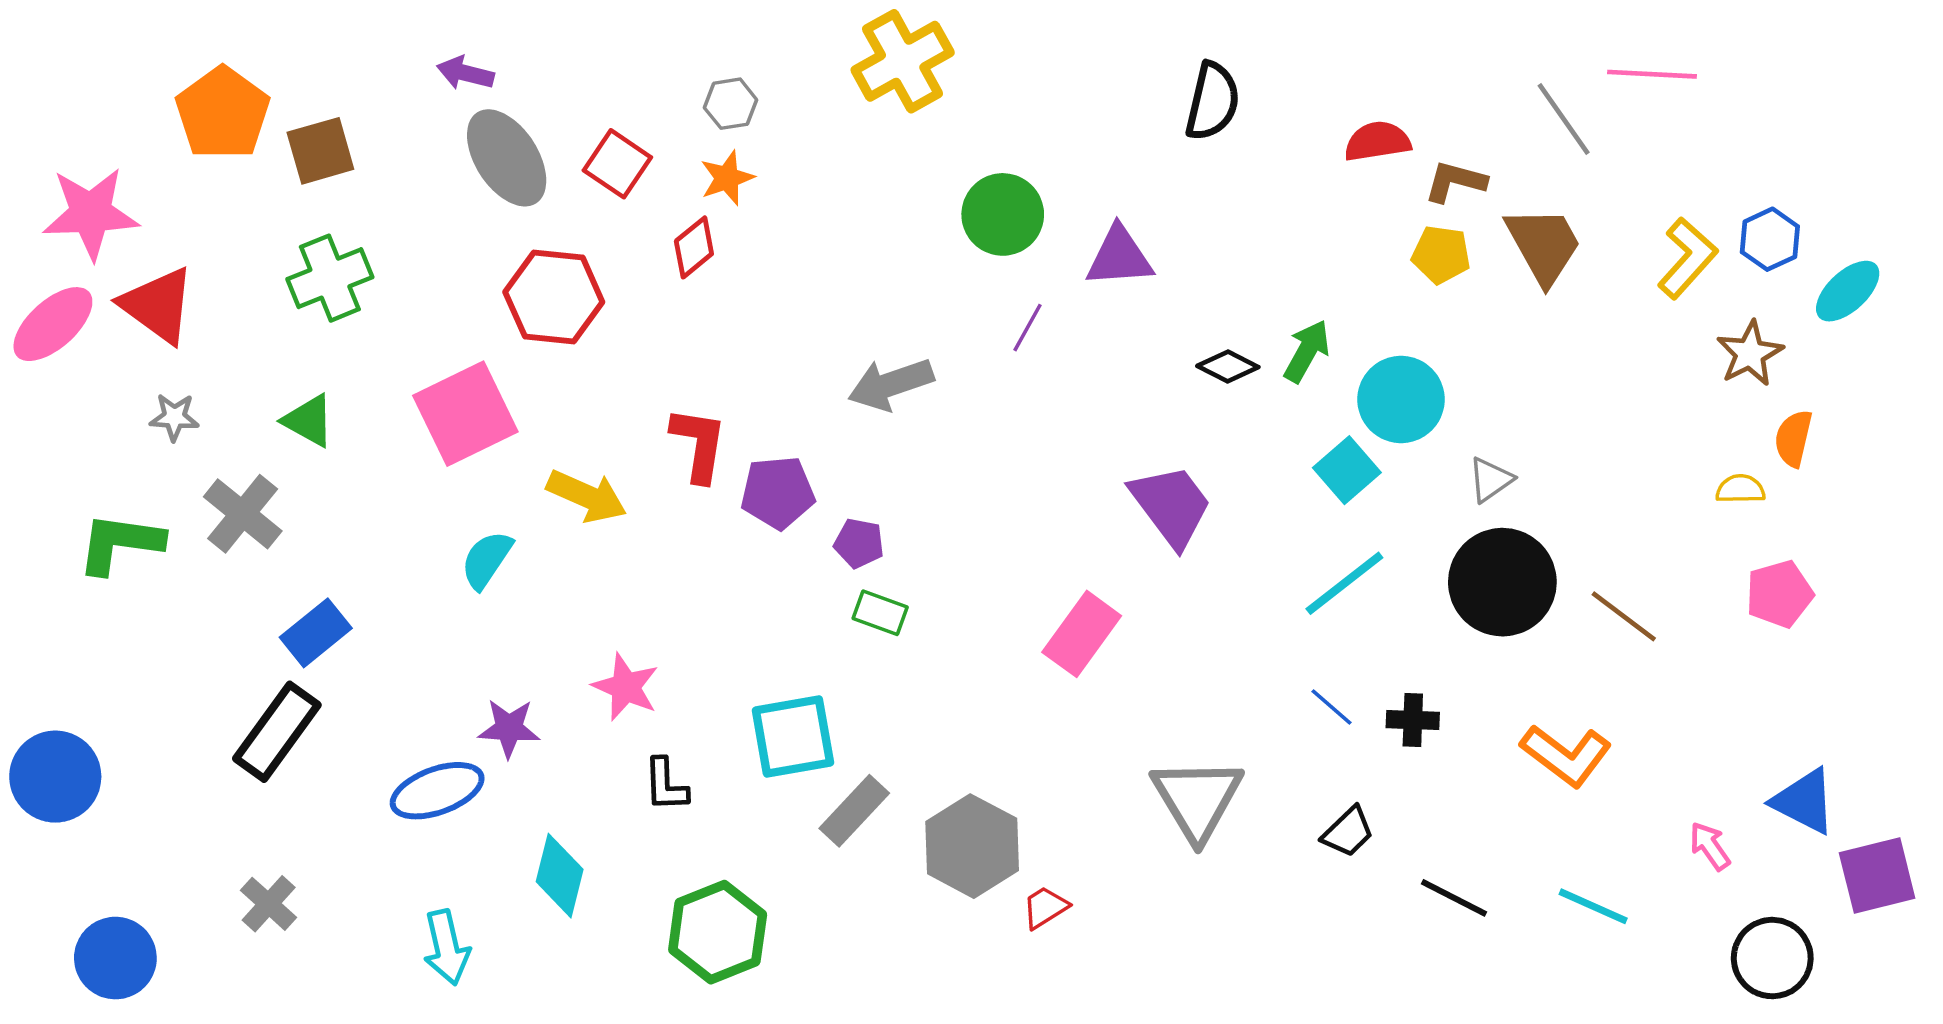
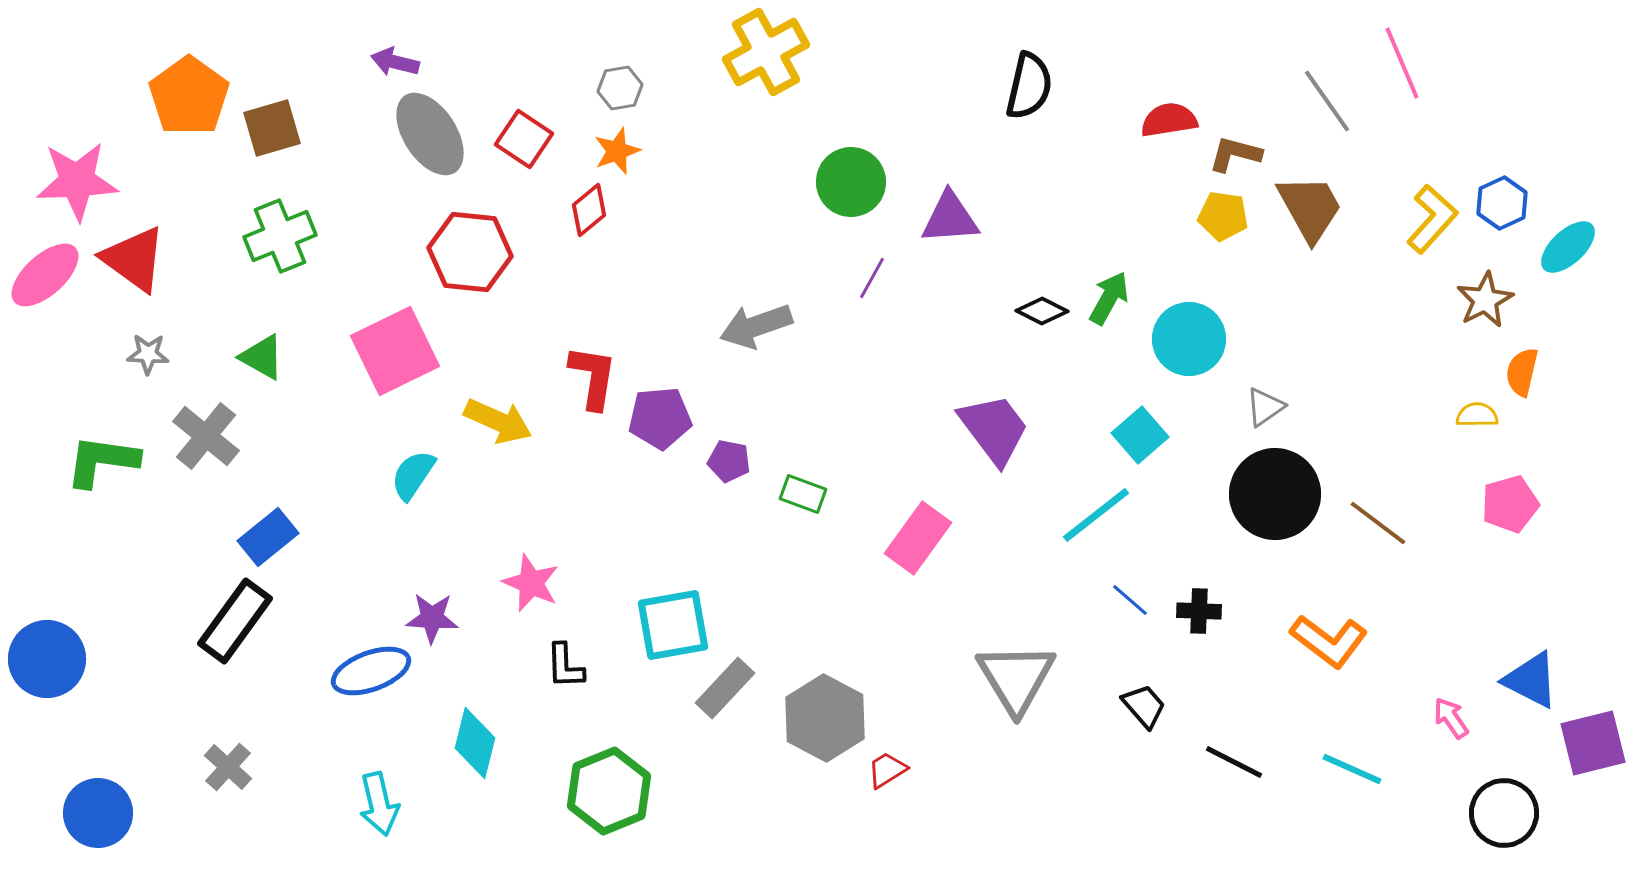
pink line: (1652, 74) -> (1402, 63), turned 64
cyan square: (1347, 470) -> (1140, 435), moved
cyan line: (1344, 583) -> (1096, 515), moved
green rectangle: (880, 613) -> (803, 494), moved
black trapezoid: (1348, 832) -> (1144, 706), turned -87

